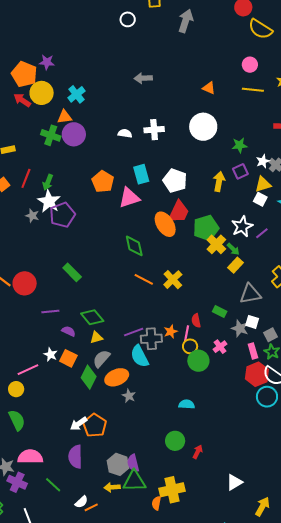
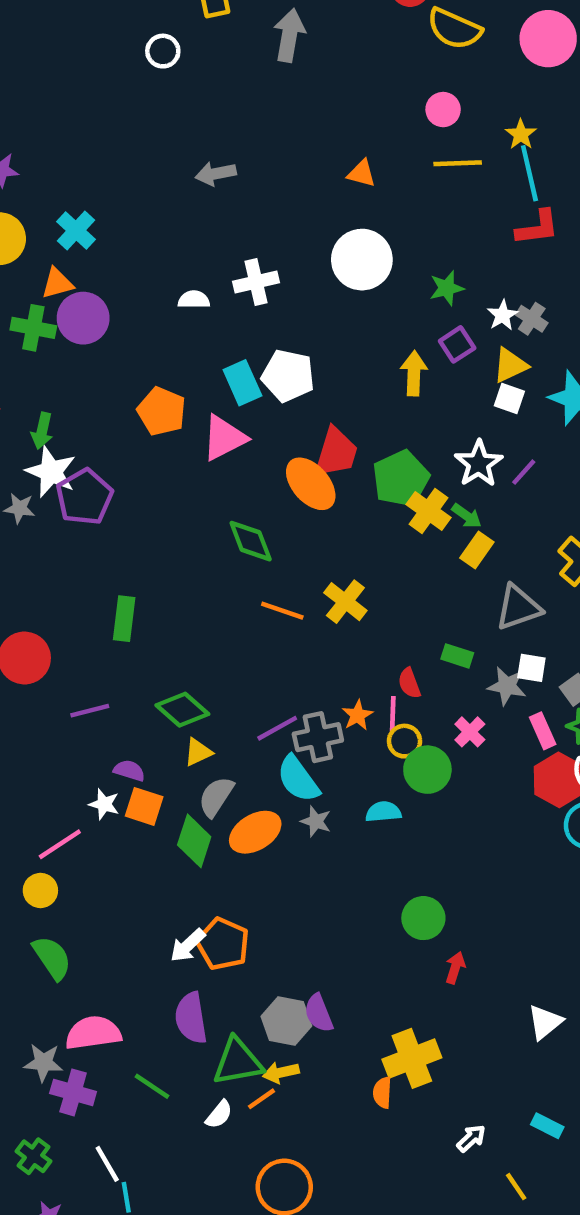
white pentagon: (175, 181) -> (288, 376), moved
green rectangle: (72, 272) -> (124, 619), turned 60
purple semicircle: (69, 331) -> (129, 771), moved
gray star: (129, 396) -> (316, 821), moved
cyan semicircle: (187, 404) -> (383, 812), moved
green circle: (175, 441) -> (423, 918), moved
green triangle: (134, 481) -> (238, 1062), moved
orange line: (91, 507) -> (262, 1099), moved

